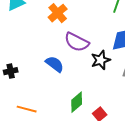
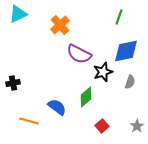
blue semicircle: (55, 64) -> (57, 107), moved
green diamond: (77, 102) -> (86, 97), moved

